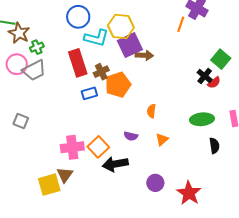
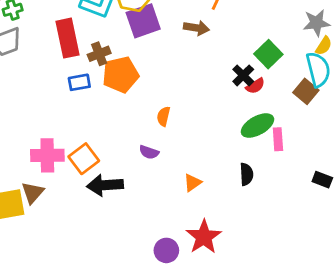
brown arrow: (144, 55) -> (196, 28), moved
green ellipse: (202, 119) -> (257, 126), moved, turned -30
purple semicircle: (131, 136) -> (149, 152), moved
orange triangle: (162, 139) -> (192, 183), moved
purple circle: (155, 183) -> (166, 250), moved

